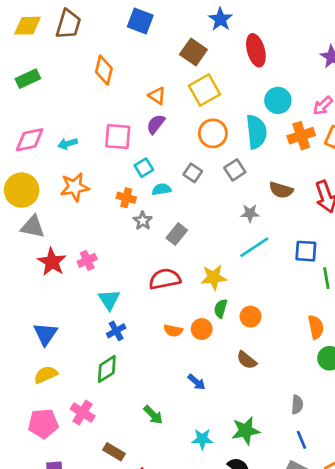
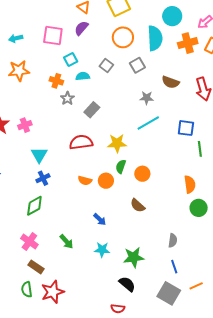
pink cross: (83, 413) -> (29, 242), moved
cyan star: (202, 439) -> (102, 250), moved

